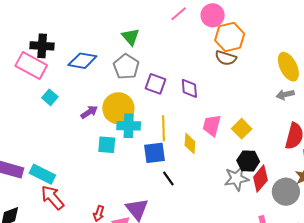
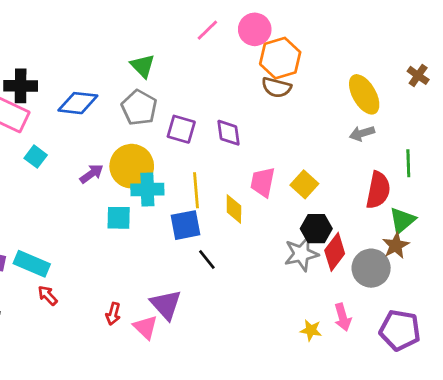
red arrow: (52, 197) -> (48, 295), size x0.6

